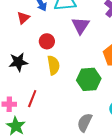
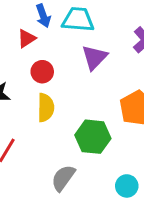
red triangle: (23, 18) -> (27, 38), moved
gray semicircle: (85, 123) -> (63, 178), moved

